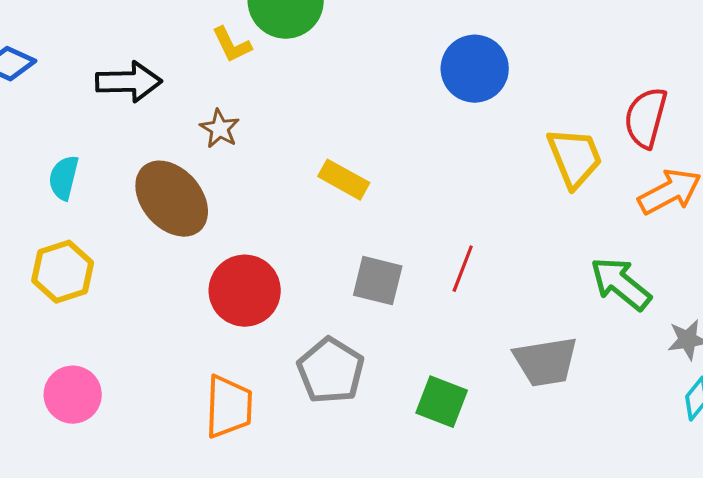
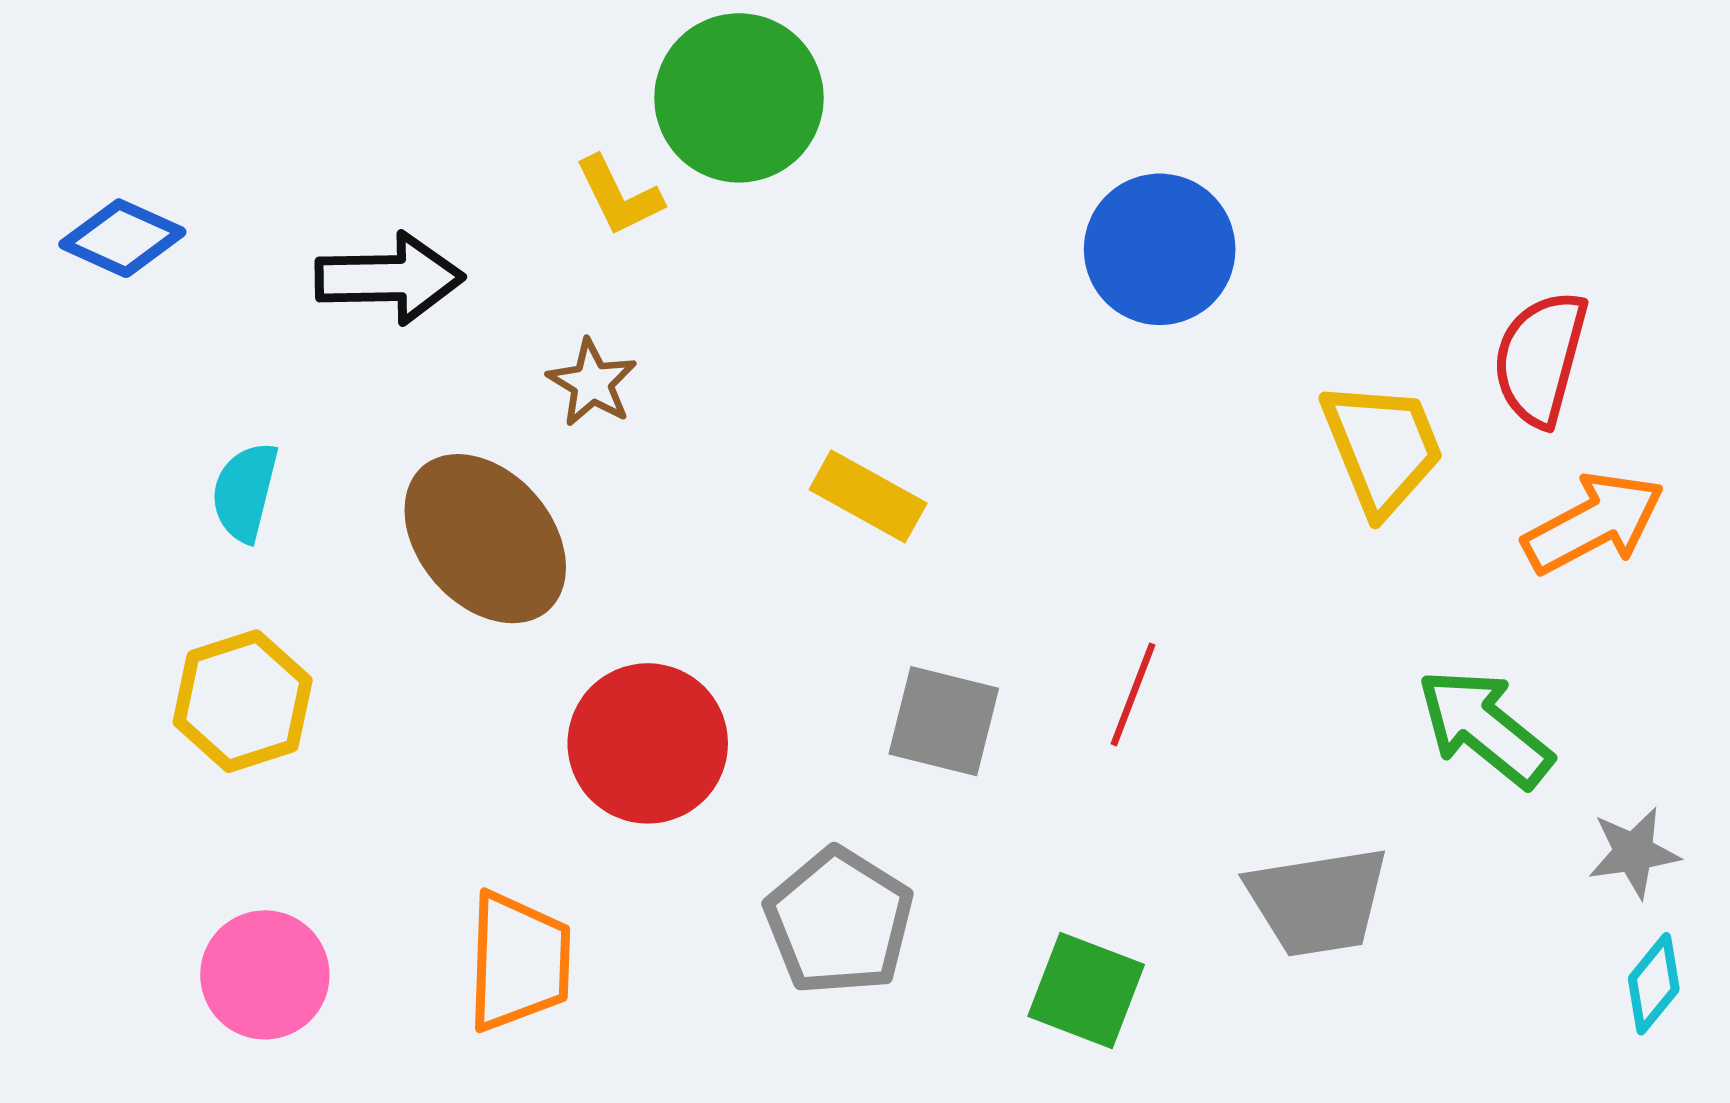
orange trapezoid: (229, 407) -> (519, 962), moved

